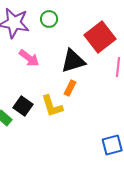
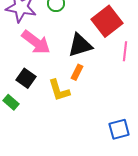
pink arrow: (29, 58) -> (36, 42), size x1.4
black square: (23, 106) -> (26, 78), moved

